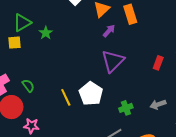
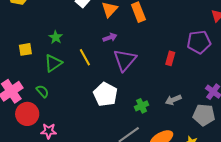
green triangle: (22, 23) -> (53, 63), moved
purple arrow: (109, 31) -> (110, 37), moved, turned 32
yellow line: (66, 97) -> (85, 57), moved

